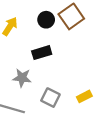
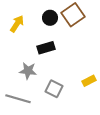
yellow rectangle: (84, 96) -> (89, 81), moved

